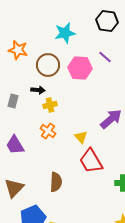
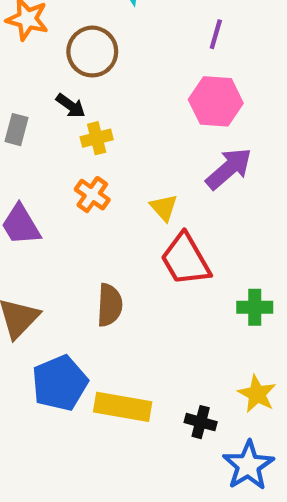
purple line: (105, 57) -> (216, 34), turned 64
pink hexagon: (80, 68) -> (216, 101), moved
black arrow: (38, 90) -> (71, 106), turned 32

